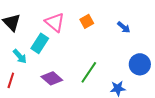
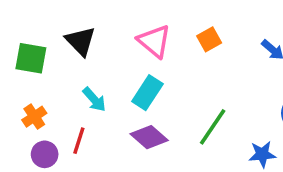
cyan rectangle: (40, 43) -> (147, 93), moved

